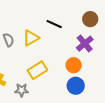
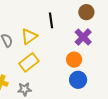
black line: (54, 24) -> (51, 20), turned 63
yellow rectangle: (37, 70) -> (29, 62), moved

